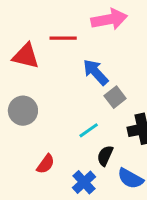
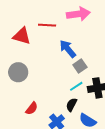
cyan line: (89, 130) -> (76, 86), moved

